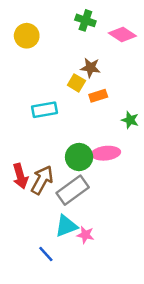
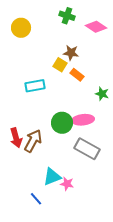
orange rectangle: (98, 96) -> (77, 75), turned 56
gray rectangle: (73, 190) -> (87, 149), moved, turned 65

